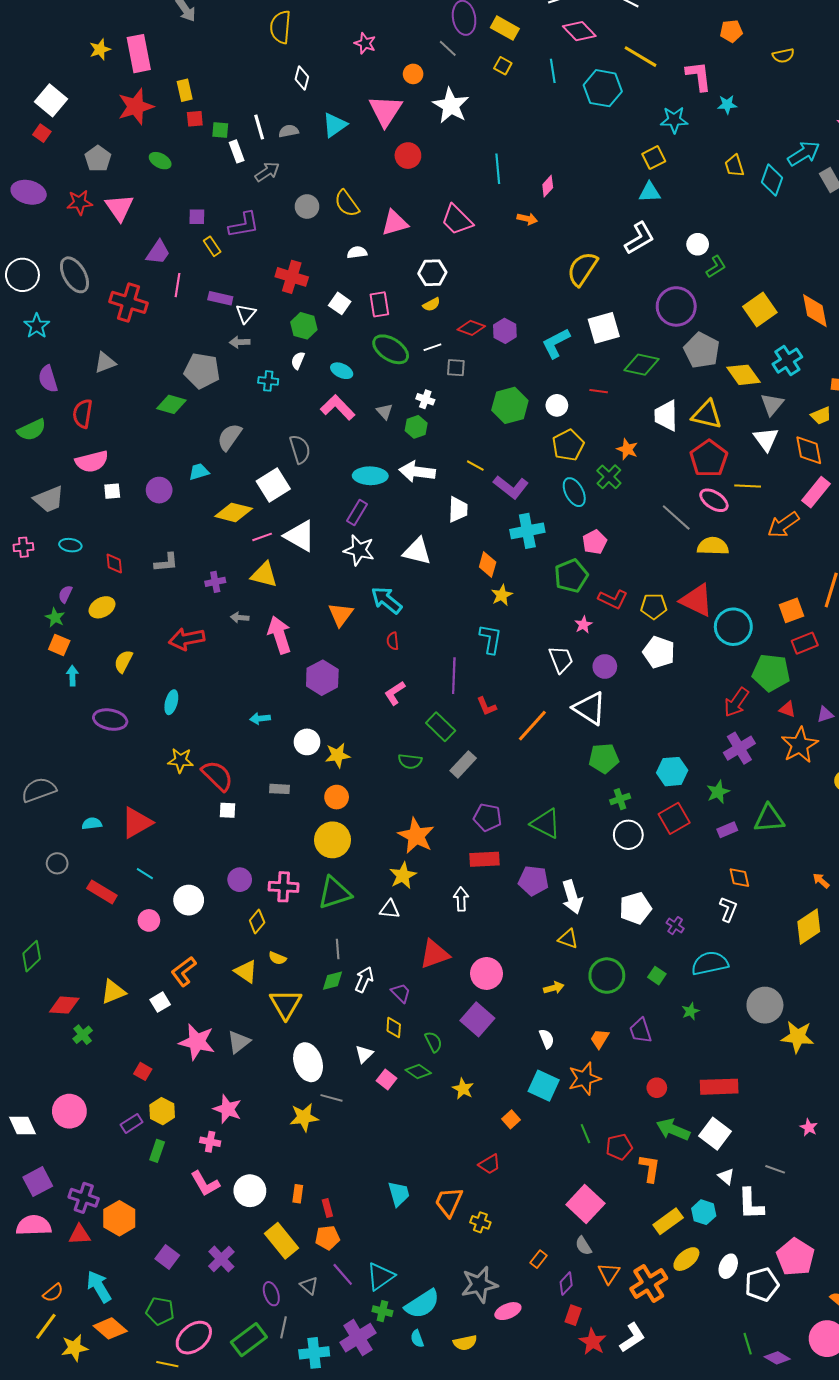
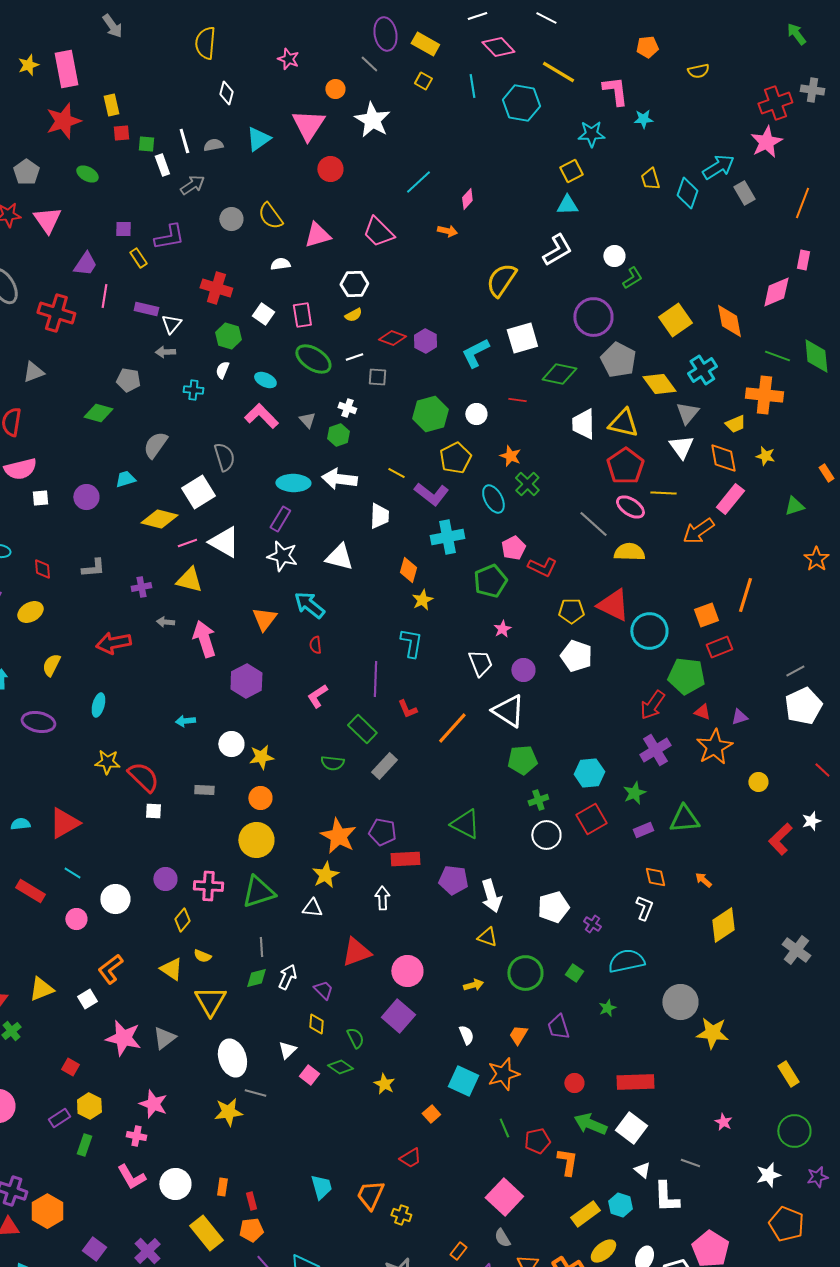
cyan line: (498, 169) -> (418, 182), turned 52
gray pentagon: (202, 371) -> (128, 380), size x0.7
yellow pentagon: (568, 445) -> (455, 458), moved
orange star: (627, 449) -> (510, 456), moved
red L-shape: (613, 599) -> (542, 567), moved
purple pentagon: (488, 817) -> (382, 832), moved
orange arrow: (821, 881) -> (703, 880), moved

